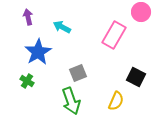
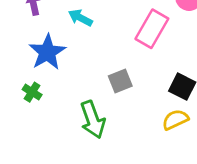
gray square: (78, 73) -> (120, 81), moved
yellow semicircle: (116, 101) -> (175, 120), moved, turned -138

